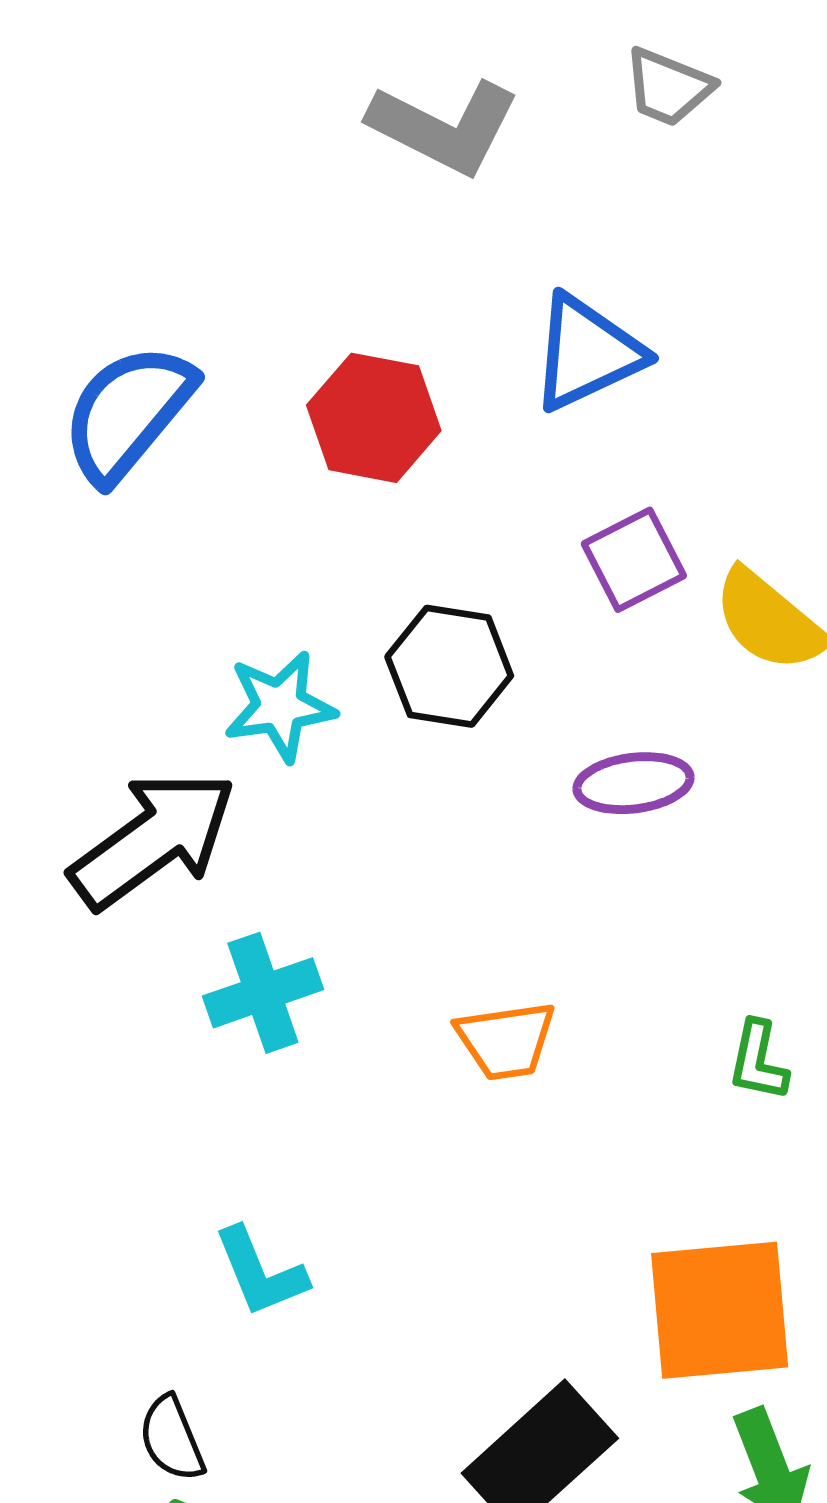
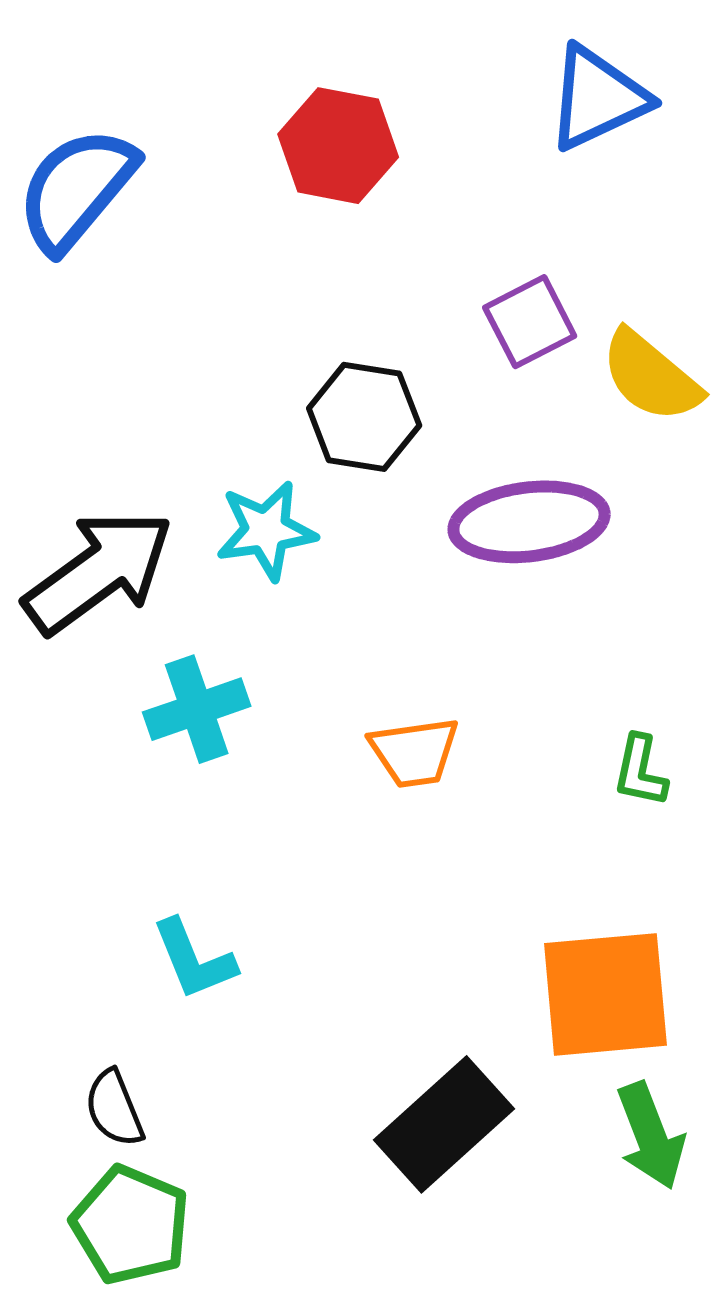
blue triangle: (587, 353) -> (598, 98), moved
red hexagon: (374, 418) -> (338, 146), moved
cyan star: (280, 706) -> (266, 531), moved
purple ellipse: (634, 783) -> (529, 522), size x1.5

